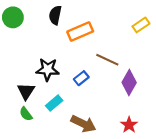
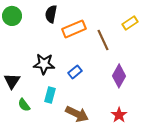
brown line: (107, 60) -> (103, 40), moved, turned 40
black triangle: (26, 91) -> (12, 81), moved
cyan rectangle: (54, 103) -> (50, 95), turned -35

